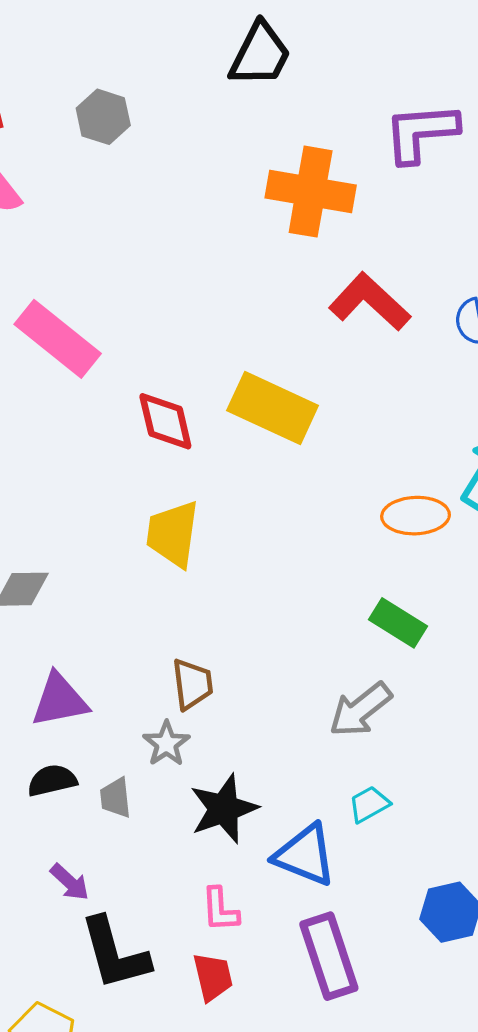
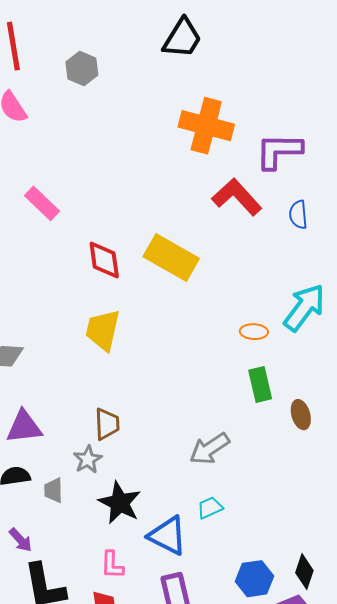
purple L-shape: (421, 133) -> (279, 151), moved
pink rectangle: (58, 339) -> (42, 203), size x0.7
orange ellipse: (416, 516) -> (254, 332), size x0.7
green rectangle: (398, 623) -> (260, 385), moved, turned 40
black star: (224, 809) -> (120, 503), turned -30

